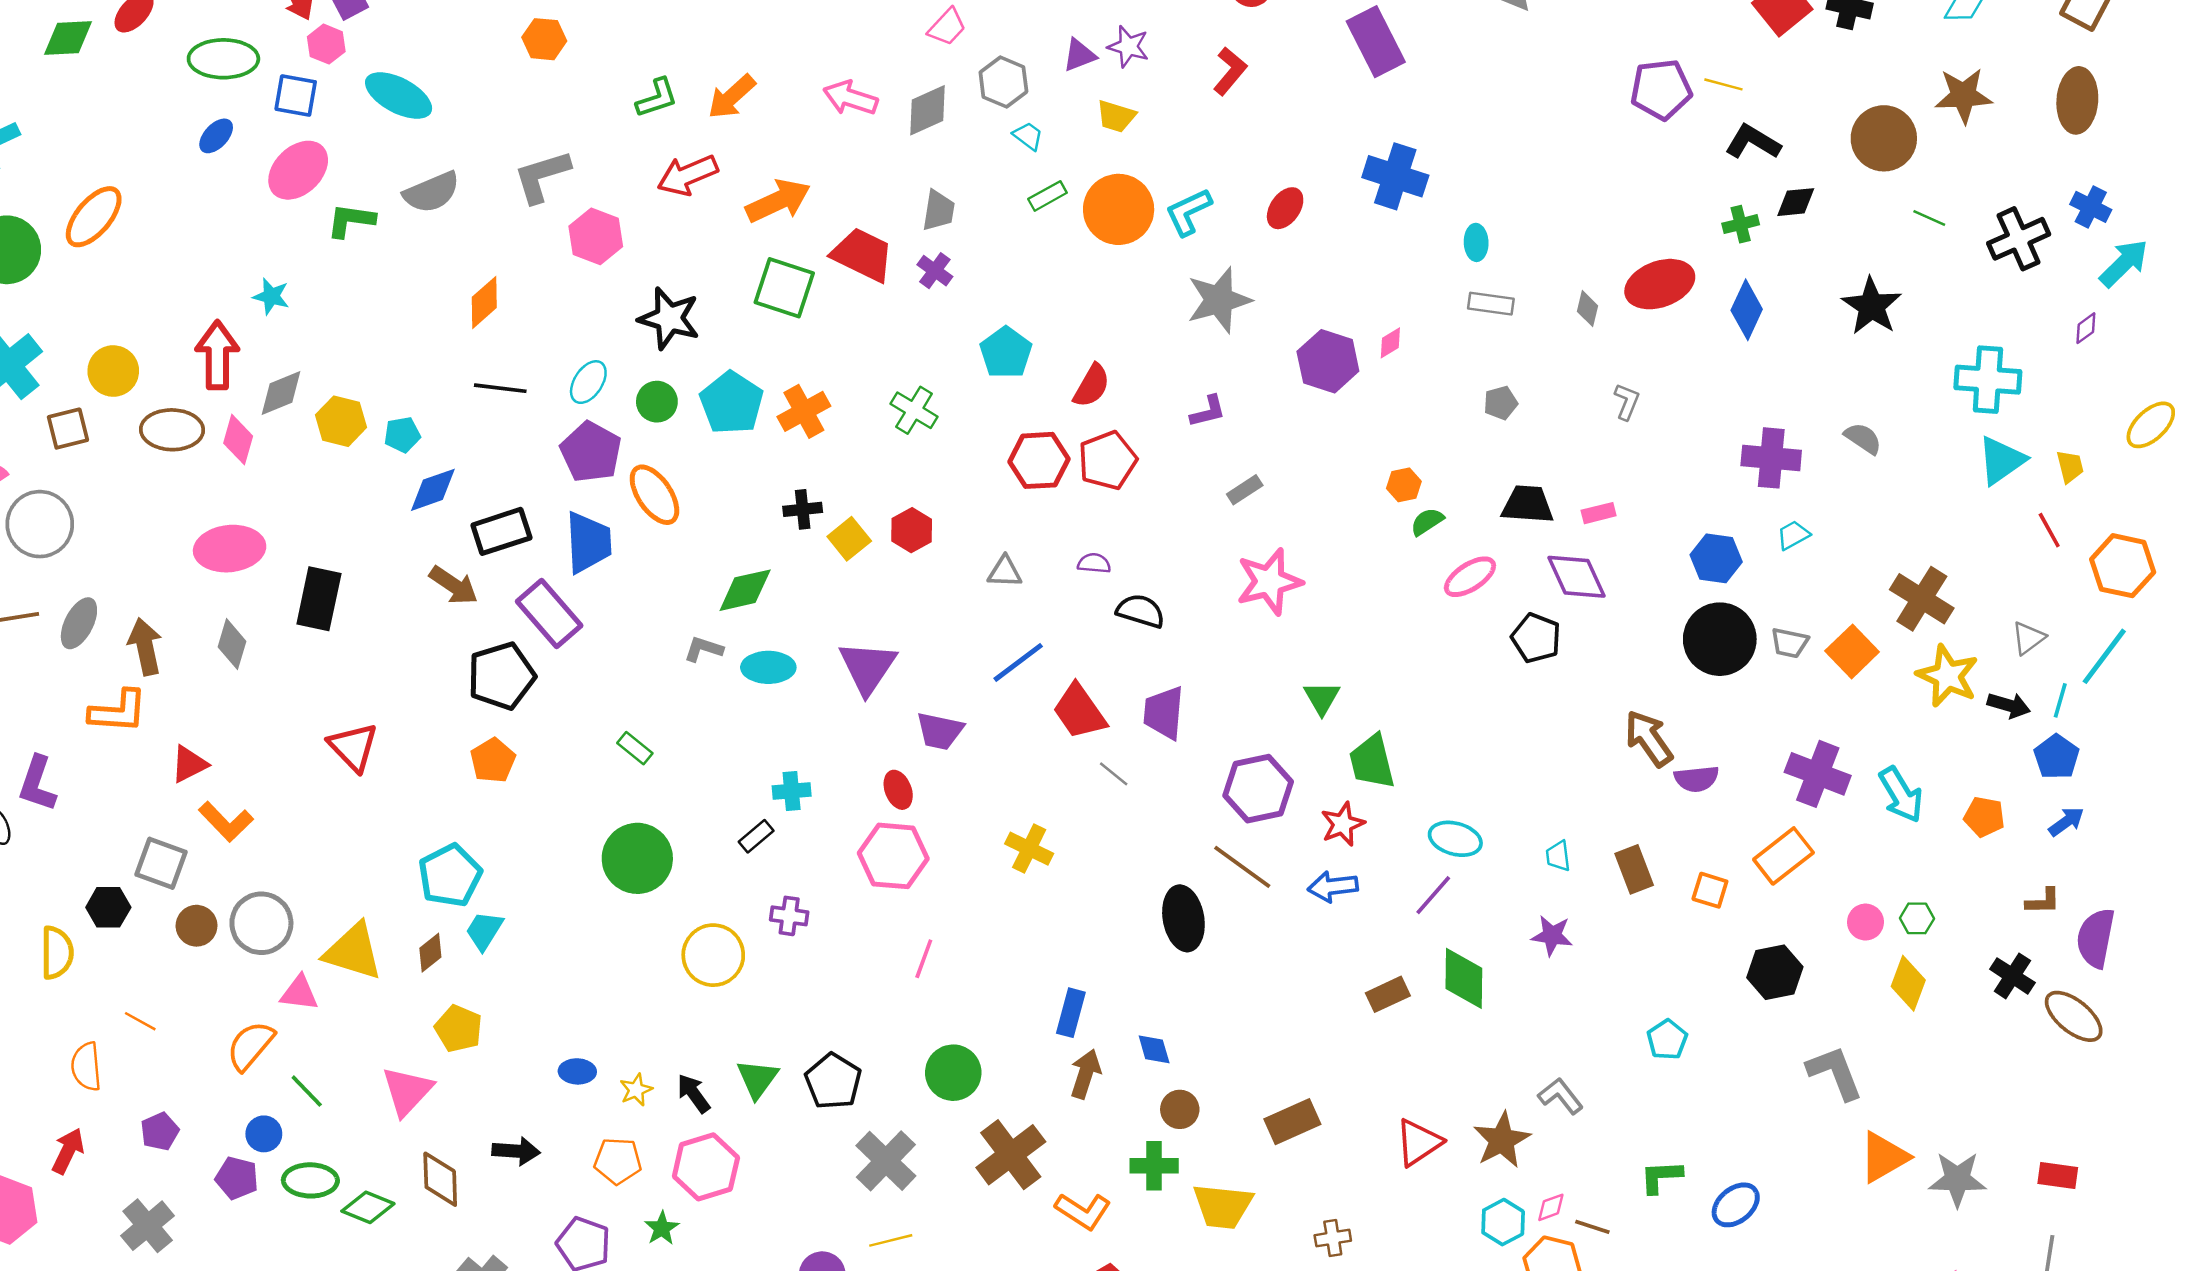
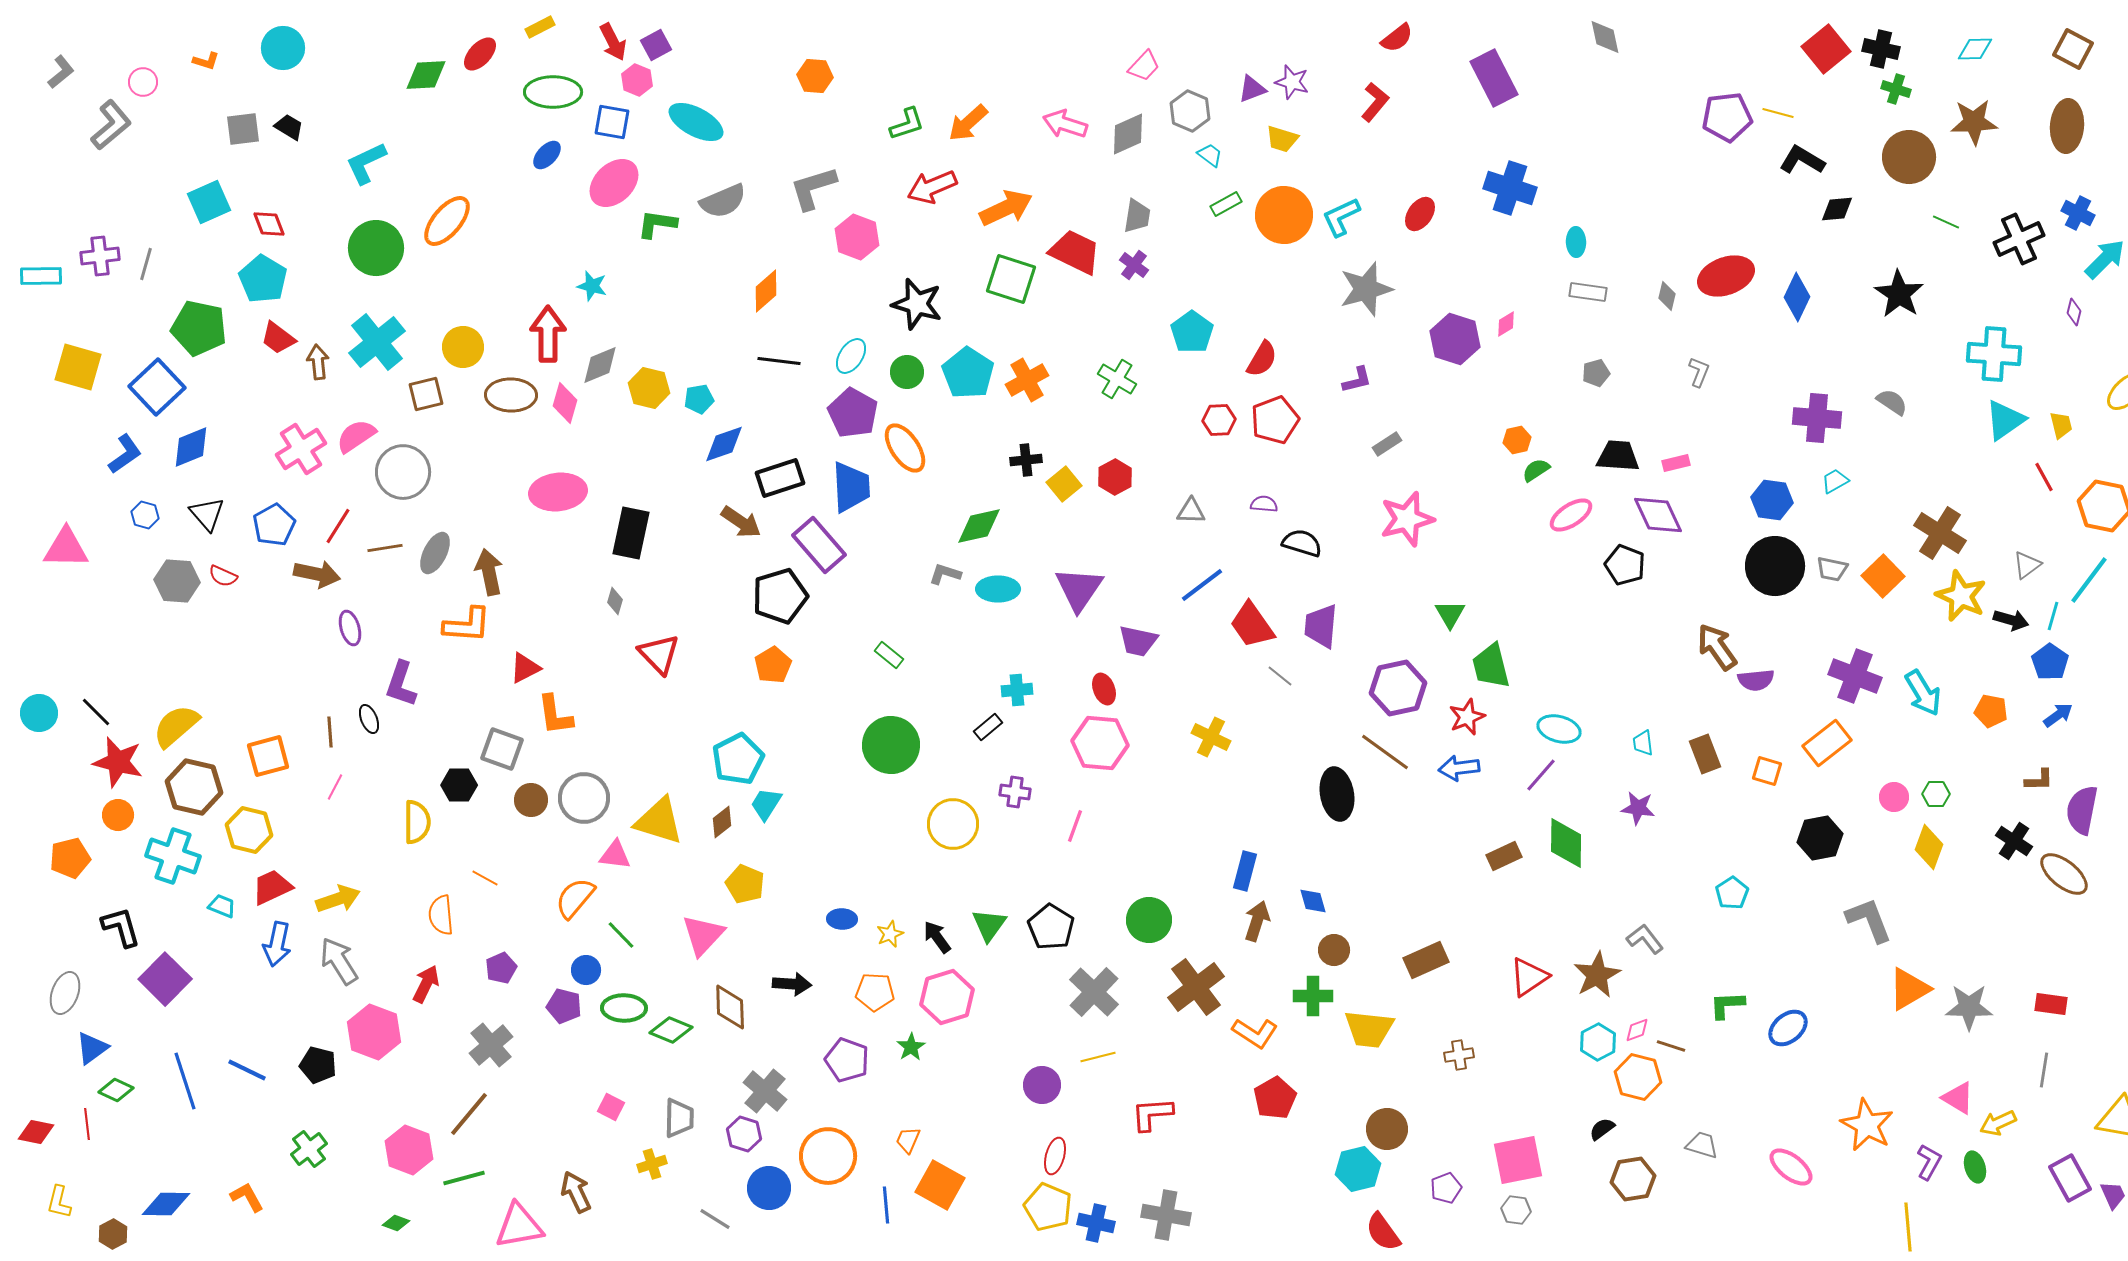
green cross: (1741, 224) -> (1896, 89), moved, turned 32
purple diamond: (2086, 328) -> (2074, 312), turned -40
red hexagon: (1039, 460) -> (1219, 420), size x0.7
gray diamond: (232, 644) -> (615, 601), moved, size x0.7
orange L-shape: (226, 822) -> (555, 715), turned 36
pink line: (924, 959) -> (1075, 826), moved

